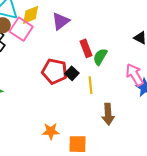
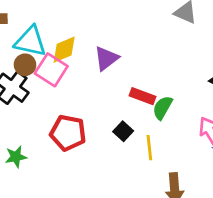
red rectangle: (86, 48) -> (143, 96), turned -48
red pentagon: (55, 71) -> (68, 133), moved

